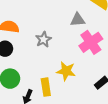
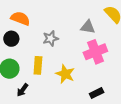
yellow rectangle: (46, 87) -> (38, 65), moved

